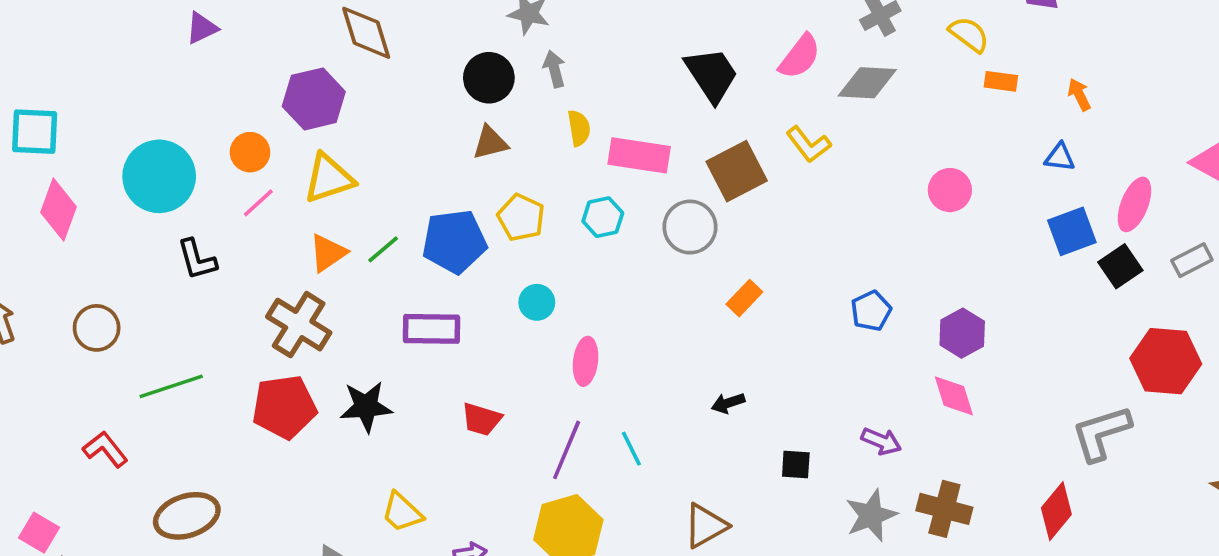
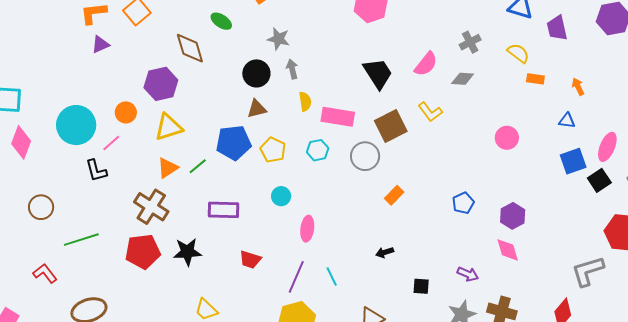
gray diamond: (867, 83) -> (463, 79), size x0.7
pink line: (258, 203) -> (111, 143), moved
blue pentagon: (454, 241) -> (234, 143), moved

